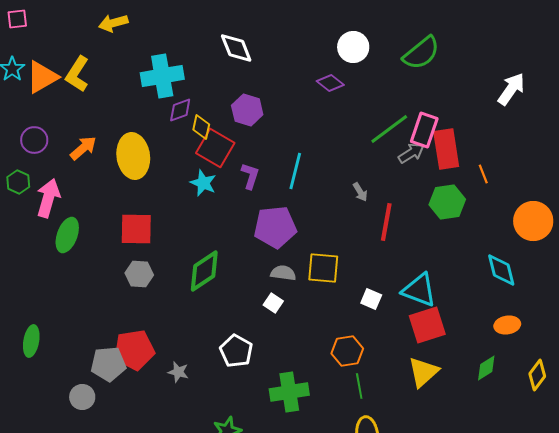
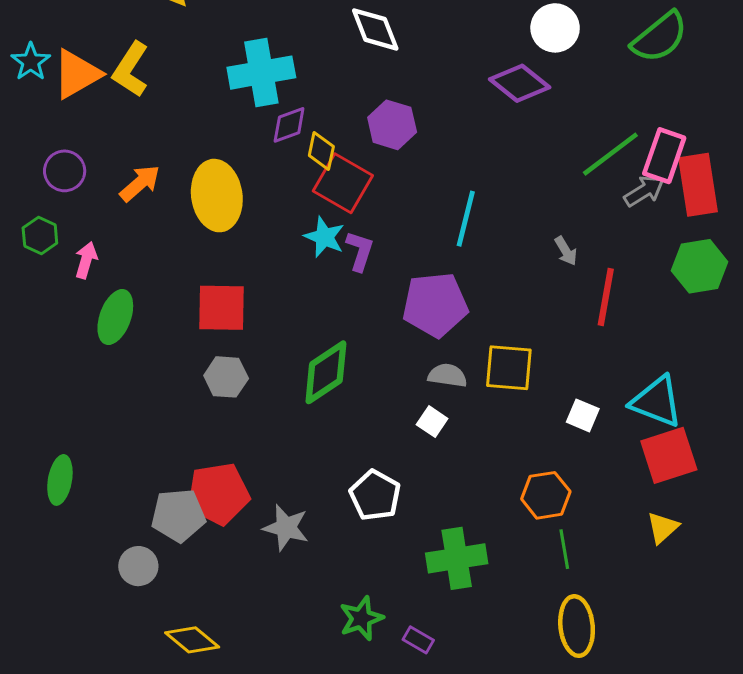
purple diamond: (330, 83) -> (520, 83), size x1.4
purple L-shape: (250, 176) -> (360, 251), moved
pink arrow: (48, 198) -> (86, 260), size x0.6
gray star: (178, 372) -> (286, 528), size x1.4
yellow triangle: (423, 372) -> (663, 528), size x0.7

